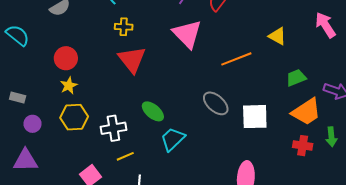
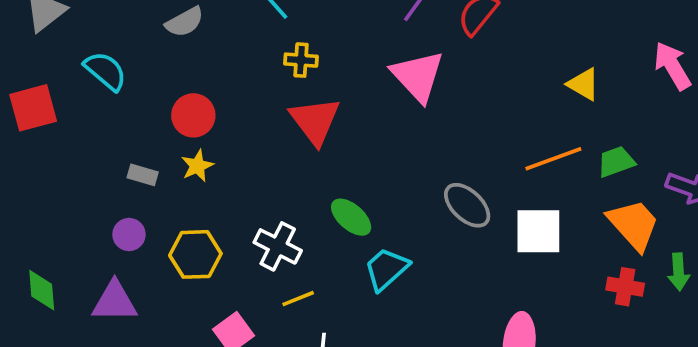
orange line: (236, 59) -> (553, 159), moved
gray rectangle: (18, 97) -> (143, 175), moved
orange trapezoid: (306, 112) -> (634, 225), turned -100
yellow hexagon: (74, 117) -> (195, 254), moved
white cross: (113, 128) -> (278, 246), turned 35

